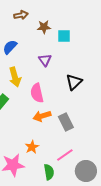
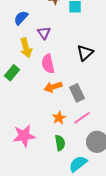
purple triangle: (45, 60) -> (44, 33), moved
orange star: (32, 147) -> (59, 118), moved
pink line: (65, 155) -> (82, 118), moved

